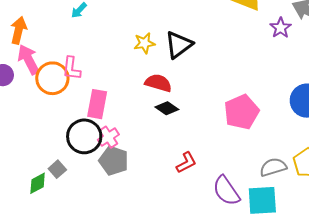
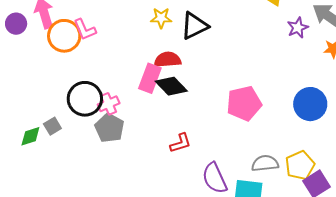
pink L-shape: (72, 68) -> (85, 30), turned -40
red semicircle: (158, 83) -> (168, 60), turned -32
pink rectangle: (97, 104) -> (150, 78), moved
black diamond: (167, 108) -> (171, 86), size x1.4

